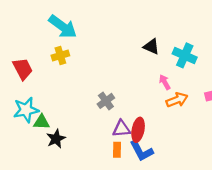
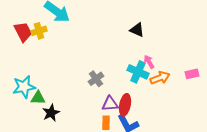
yellow cross: (60, 55) -> (39, 31), moved
cyan cross: (185, 55) -> (138, 72), moved
red trapezoid: (23, 69) -> (23, 32), moved

